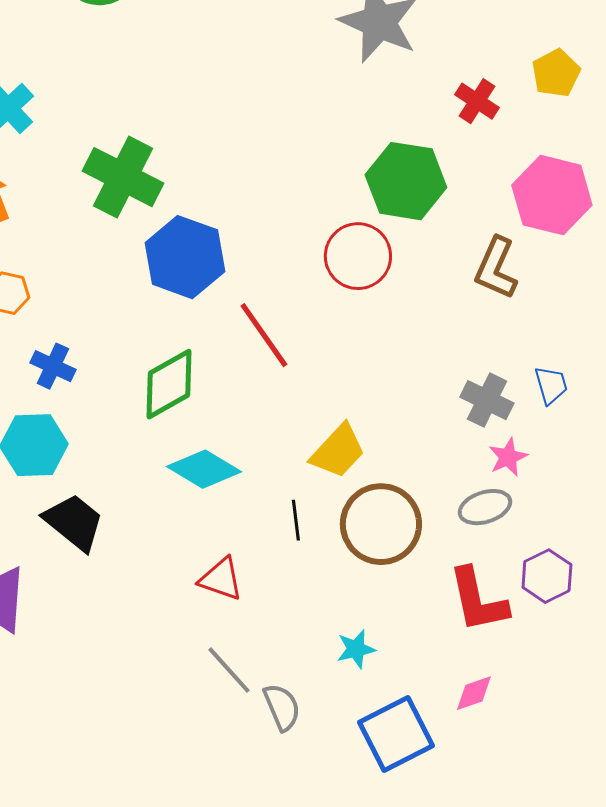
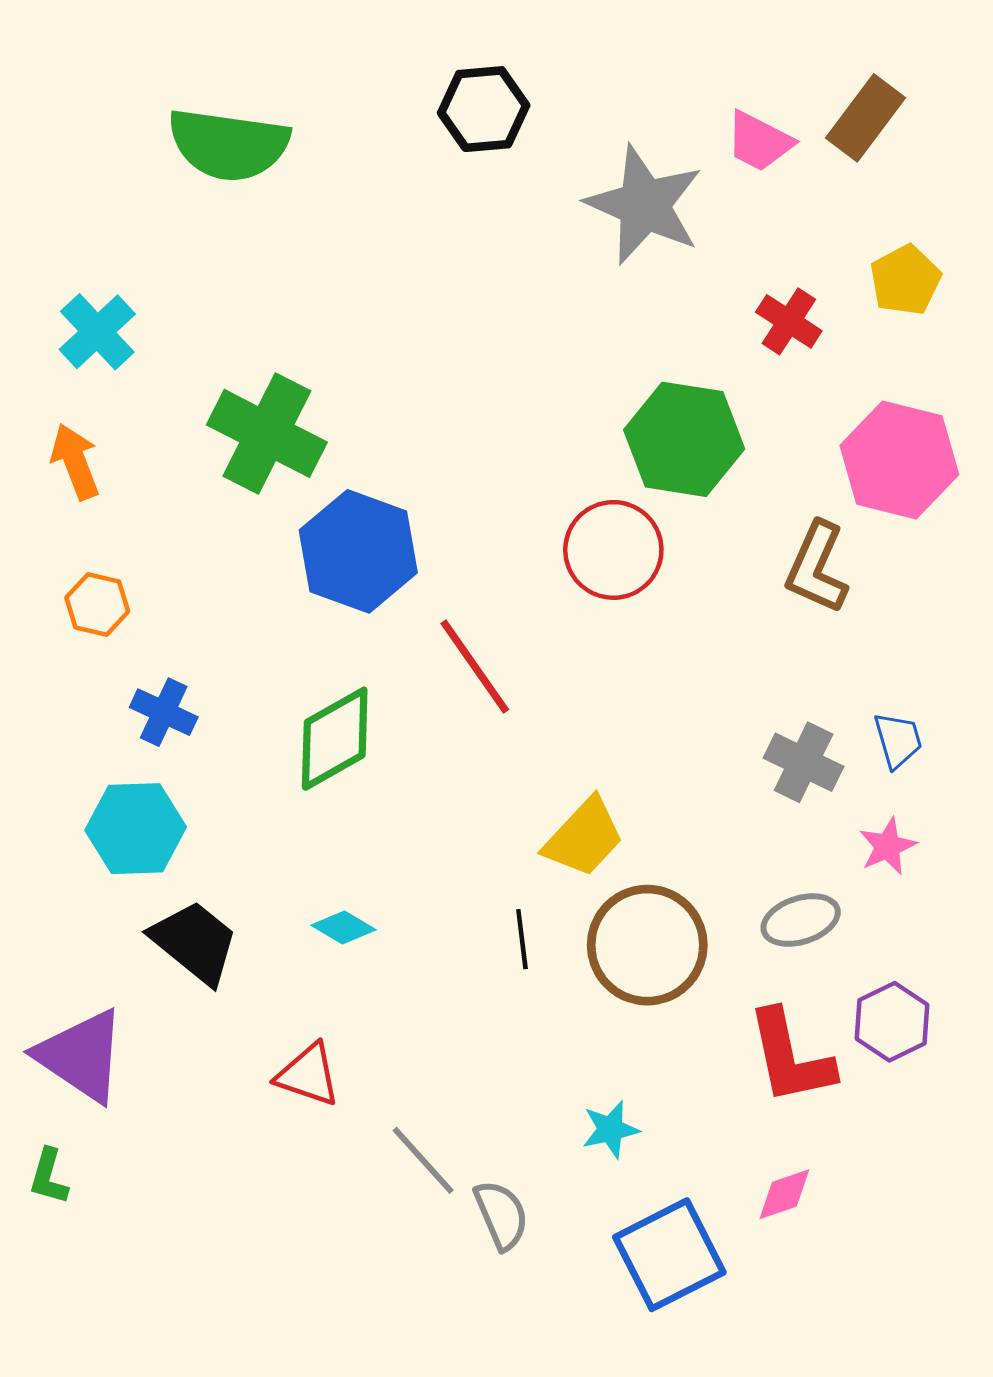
pink star: (508, 457) -> (888, 846), moved
cyan diamond: (204, 469) -> (344, 927), moved, size x0.6
red triangle: (221, 579) -> (308, 1075), moved

